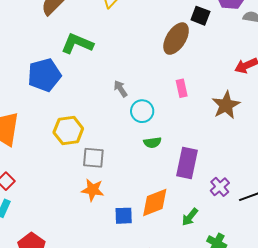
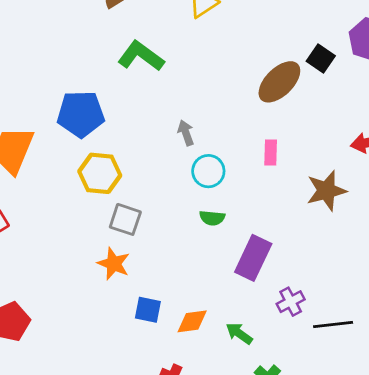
blue pentagon: (44, 75) -> (81, 114), moved
orange diamond: (155, 202) -> (192, 321), moved, size x0.7
green arrow: (190, 217) -> (239, 334), turned 72

